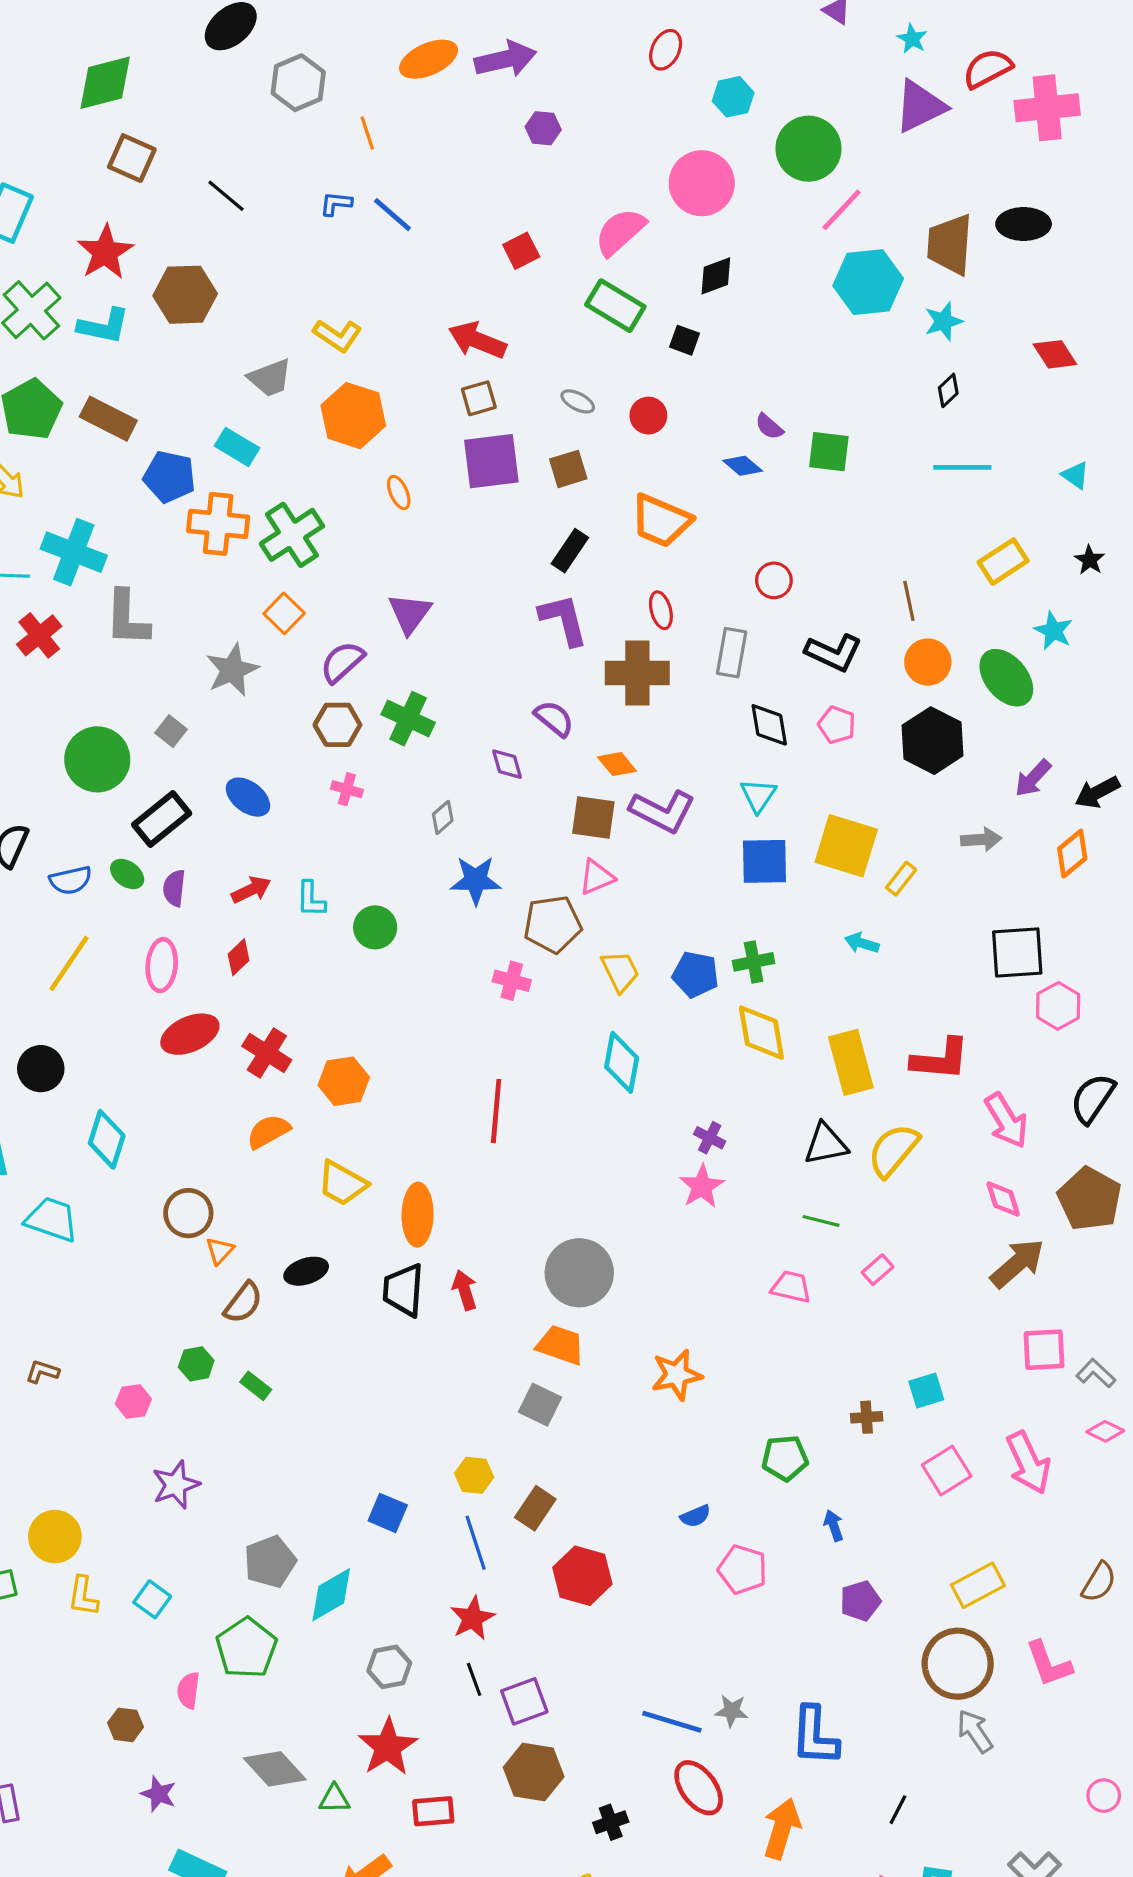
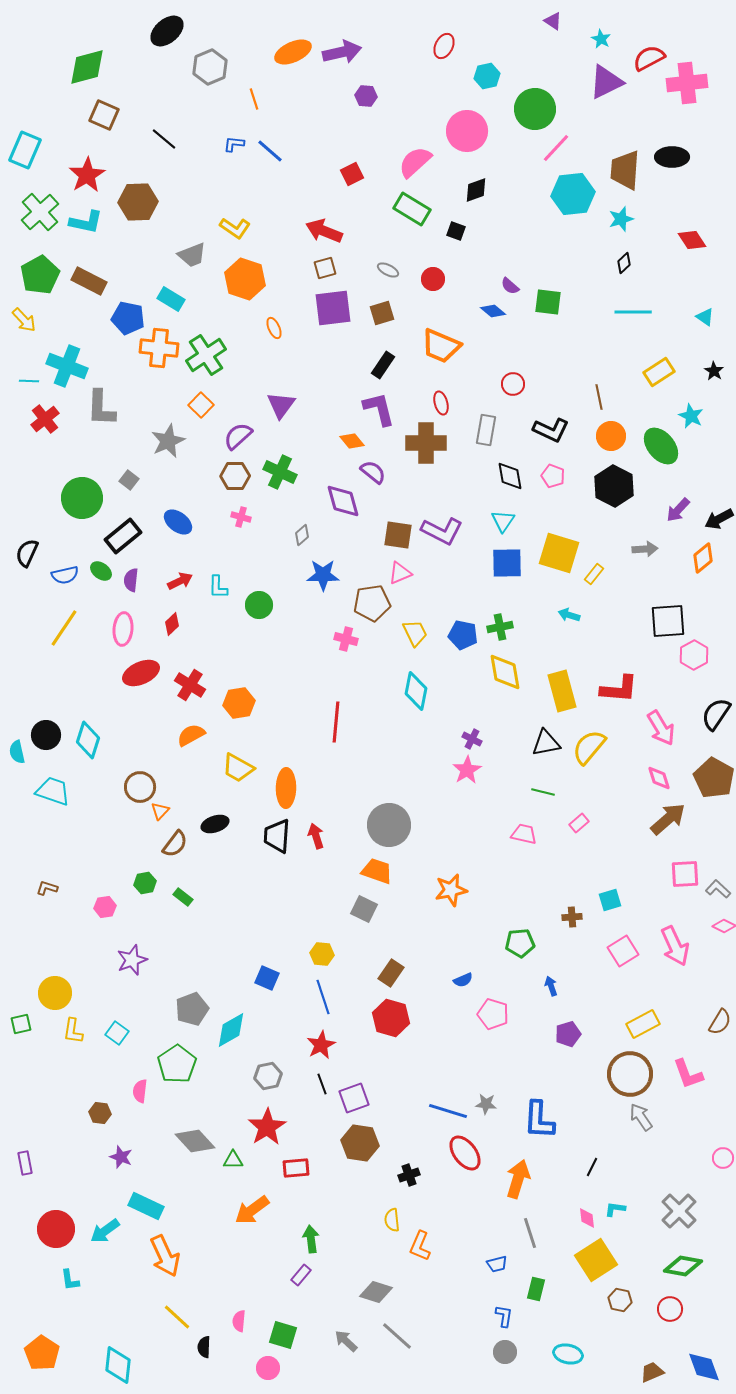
purple diamond: (507, 764) -> (343, 501), size x1.6
orange diamond: (617, 764) -> (352, 441), moved
black circle: (41, 1069) -> (46, 735), moved
brown rectangle: (535, 1508) -> (391, 973), moved

